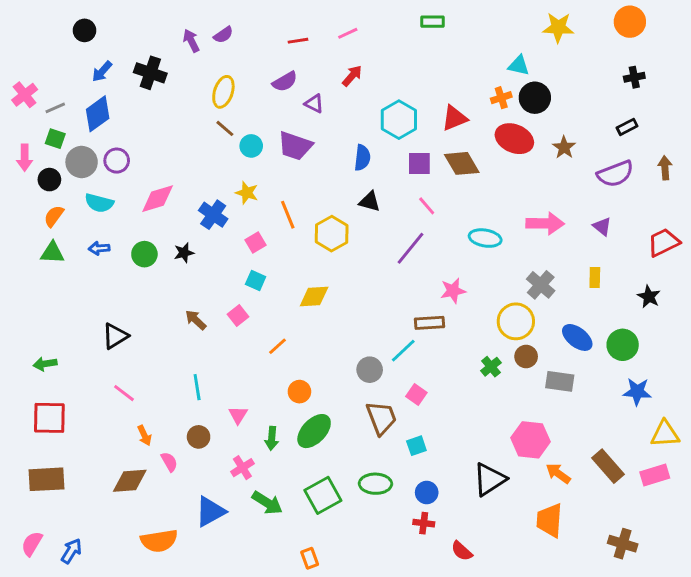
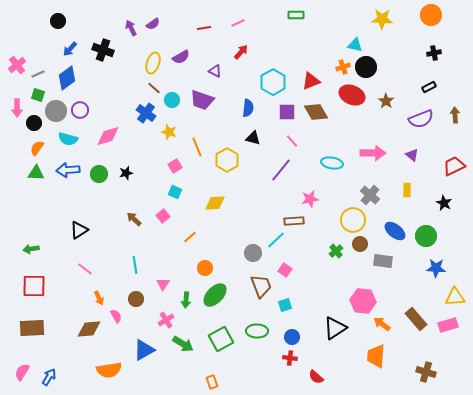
purple semicircle: (285, 82) -> (181, 57), moved
blue cross: (213, 215) -> (146, 113), moved
blue arrow: (99, 248) -> (68, 170), size x1.6

